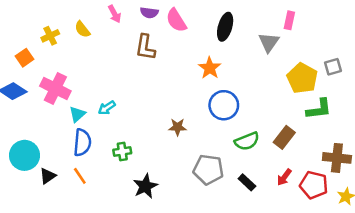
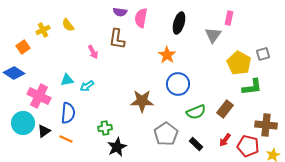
pink arrow: (115, 14) -> (93, 52), moved
pink semicircle: (176, 20) -> (141, 18), turned 42
pink cross: (55, 89) -> (39, 96), moved
cyan triangle: (77, 114) -> (67, 80), moved, turned 32
brown star: (178, 127) -> (142, 101), size x1.6
green cross: (122, 151) -> (105, 128), moved
gray pentagon: (208, 169) -> (166, 134), turned 30
black triangle: (48, 176) -> (44, 131), moved
orange line: (80, 176) -> (66, 139), turned -32

